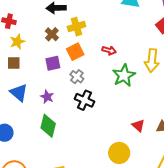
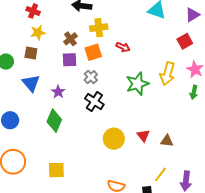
brown cross: (52, 34) -> (70, 39), moved
red arrow: (109, 50) -> (123, 47), moved
yellow circle: (119, 153) -> (114, 139), moved

